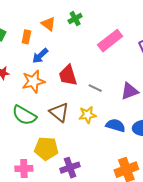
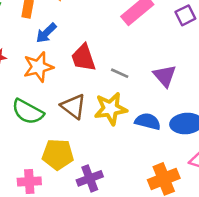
purple triangle: (130, 91) -> (165, 76), turned -48
yellow star: (87, 115) -> (111, 109), size x1.4

